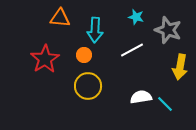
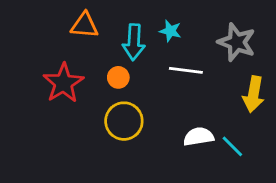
cyan star: (136, 17) -> (170, 31), moved
white line: (132, 50) -> (186, 70), turned 35

